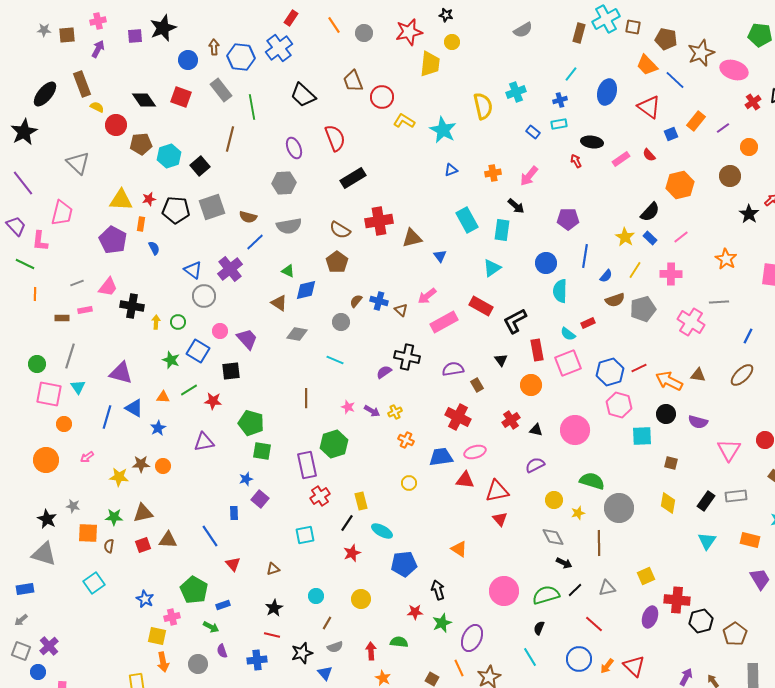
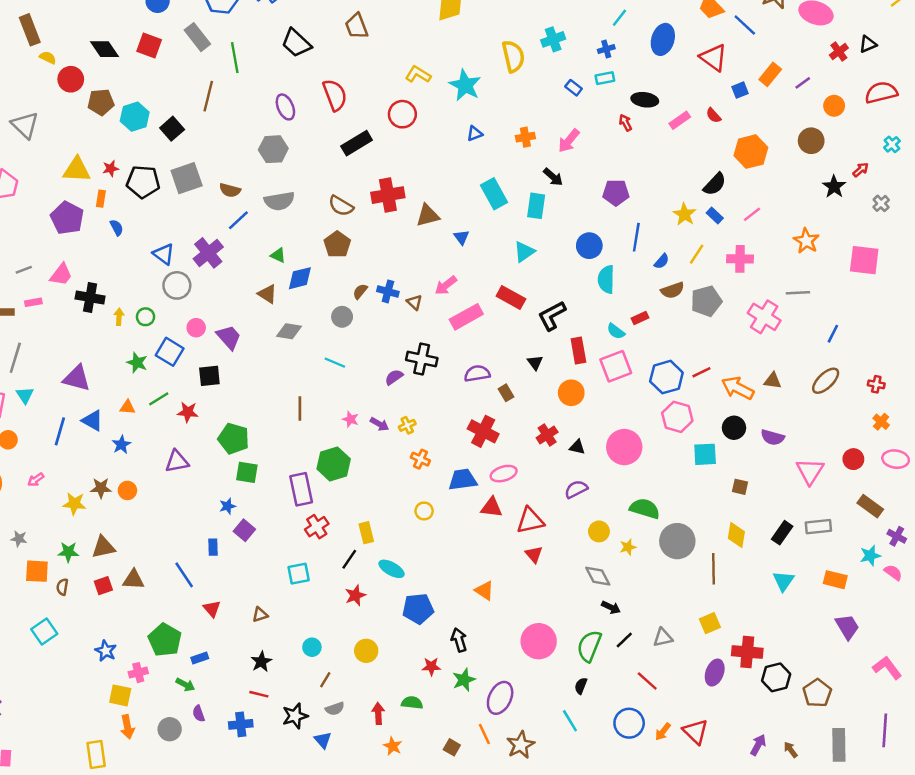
red circle: (382, 97) -> (402, 114), moved
brown line: (599, 543) -> (713, 569), moved
green semicircle: (546, 595) -> (589, 646), turned -52

